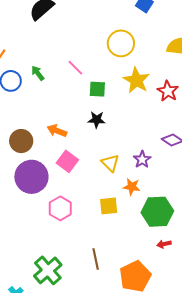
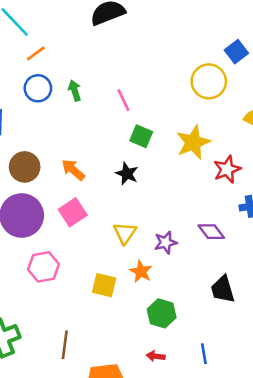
yellow circle: (121, 43) -> (209, 81), moved
green hexagon: (157, 212) -> (162, 313), size x0.7

